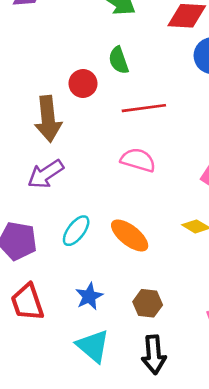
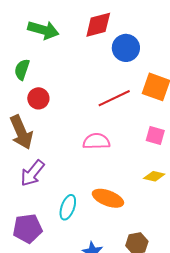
green semicircle: (119, 60) -> (22, 70), moved, turned 55
red line: (144, 108) -> (114, 98), moved

